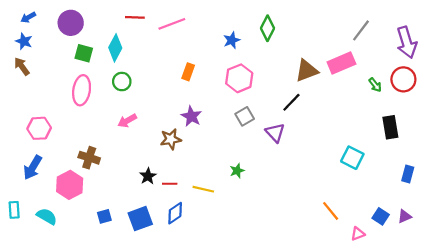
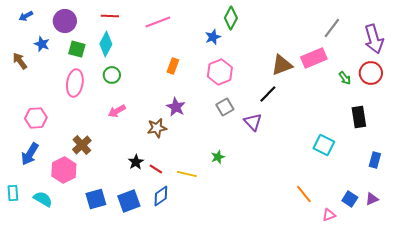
red line: (135, 17) -> (110, 16), moved
green diamond: (267, 28) -> (231, 18), moved
blue star: (24, 41) -> (42, 44), moved
brown cross: (89, 158) -> (82, 145), turned 30
red line: (170, 184) -> (156, 169), turned 32
blue square: (104, 216) -> (96, 199), size x1.5

